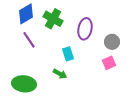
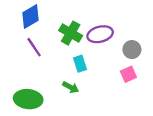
green cross: (53, 19) -> (71, 33), moved
purple ellipse: (85, 29) -> (100, 34), turned 65

